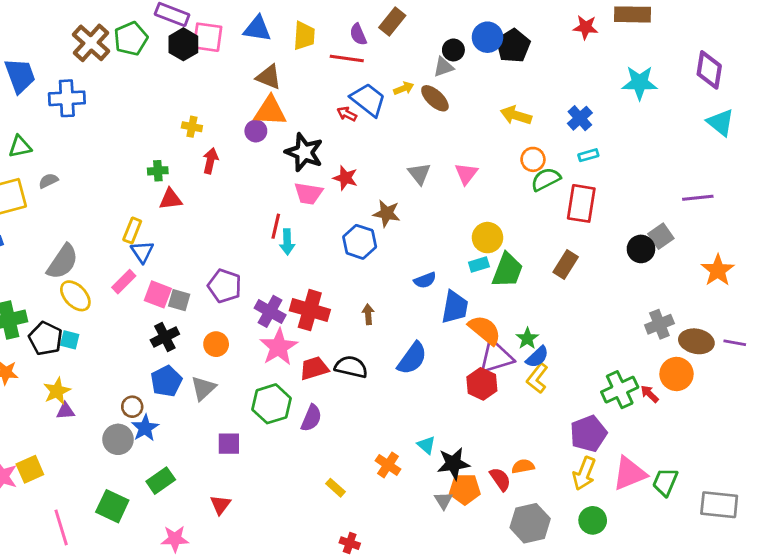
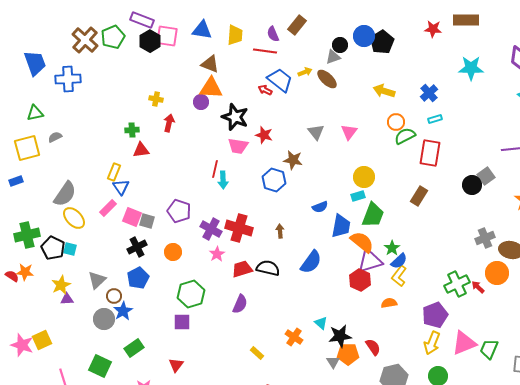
green trapezoid: (507, 270) -> (373, 215), moved
pink star: (279, 347) -> (217, 254), size x0.6
gray triangle: (203, 388) -> (97, 280), moved
green hexagon: (271, 404) -> (191, 294), moved
orange semicircle: (523, 466) -> (389, 303), moved

